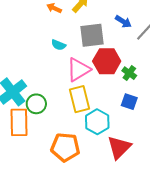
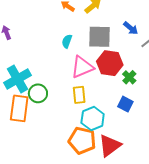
cyan semicircle: (59, 45) -> (67, 41), turned 80
yellow rectangle: (79, 99) -> (79, 95), size x0.7
orange pentagon: (65, 147) -> (82, 141), moved

